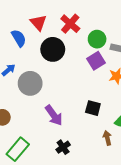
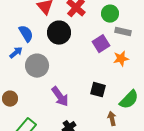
blue semicircle: (19, 38) -> (26, 34), moved
green circle: (97, 39) -> (110, 14), moved

